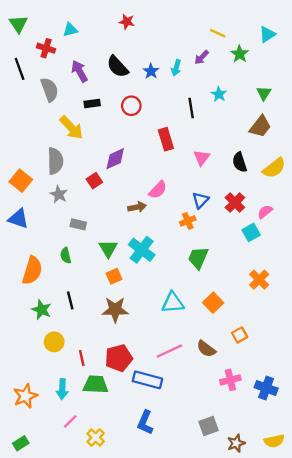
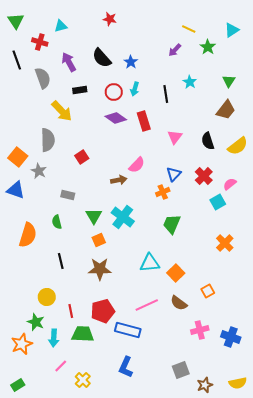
cyan arrow: (176, 68) -> (135, 89), moved
purple diamond: (115, 159) -> (116, 118), moved, turned 60
gray star: (59, 194) -> (39, 171), moved
orange square: (213, 303) -> (176, 273), moved
green star: (41, 310) -> (36, 322), moved

